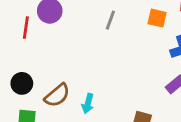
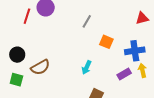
orange square: (157, 18) -> (106, 42), moved
cyan arrow: (88, 103) -> (87, 67), moved

